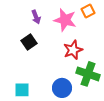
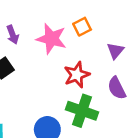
red star: (73, 50) -> (77, 75), moved

